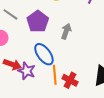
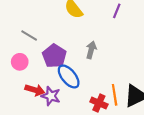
purple pentagon: (38, 21) -> (54, 56), moved
orange line: (55, 75) -> (115, 95), moved

